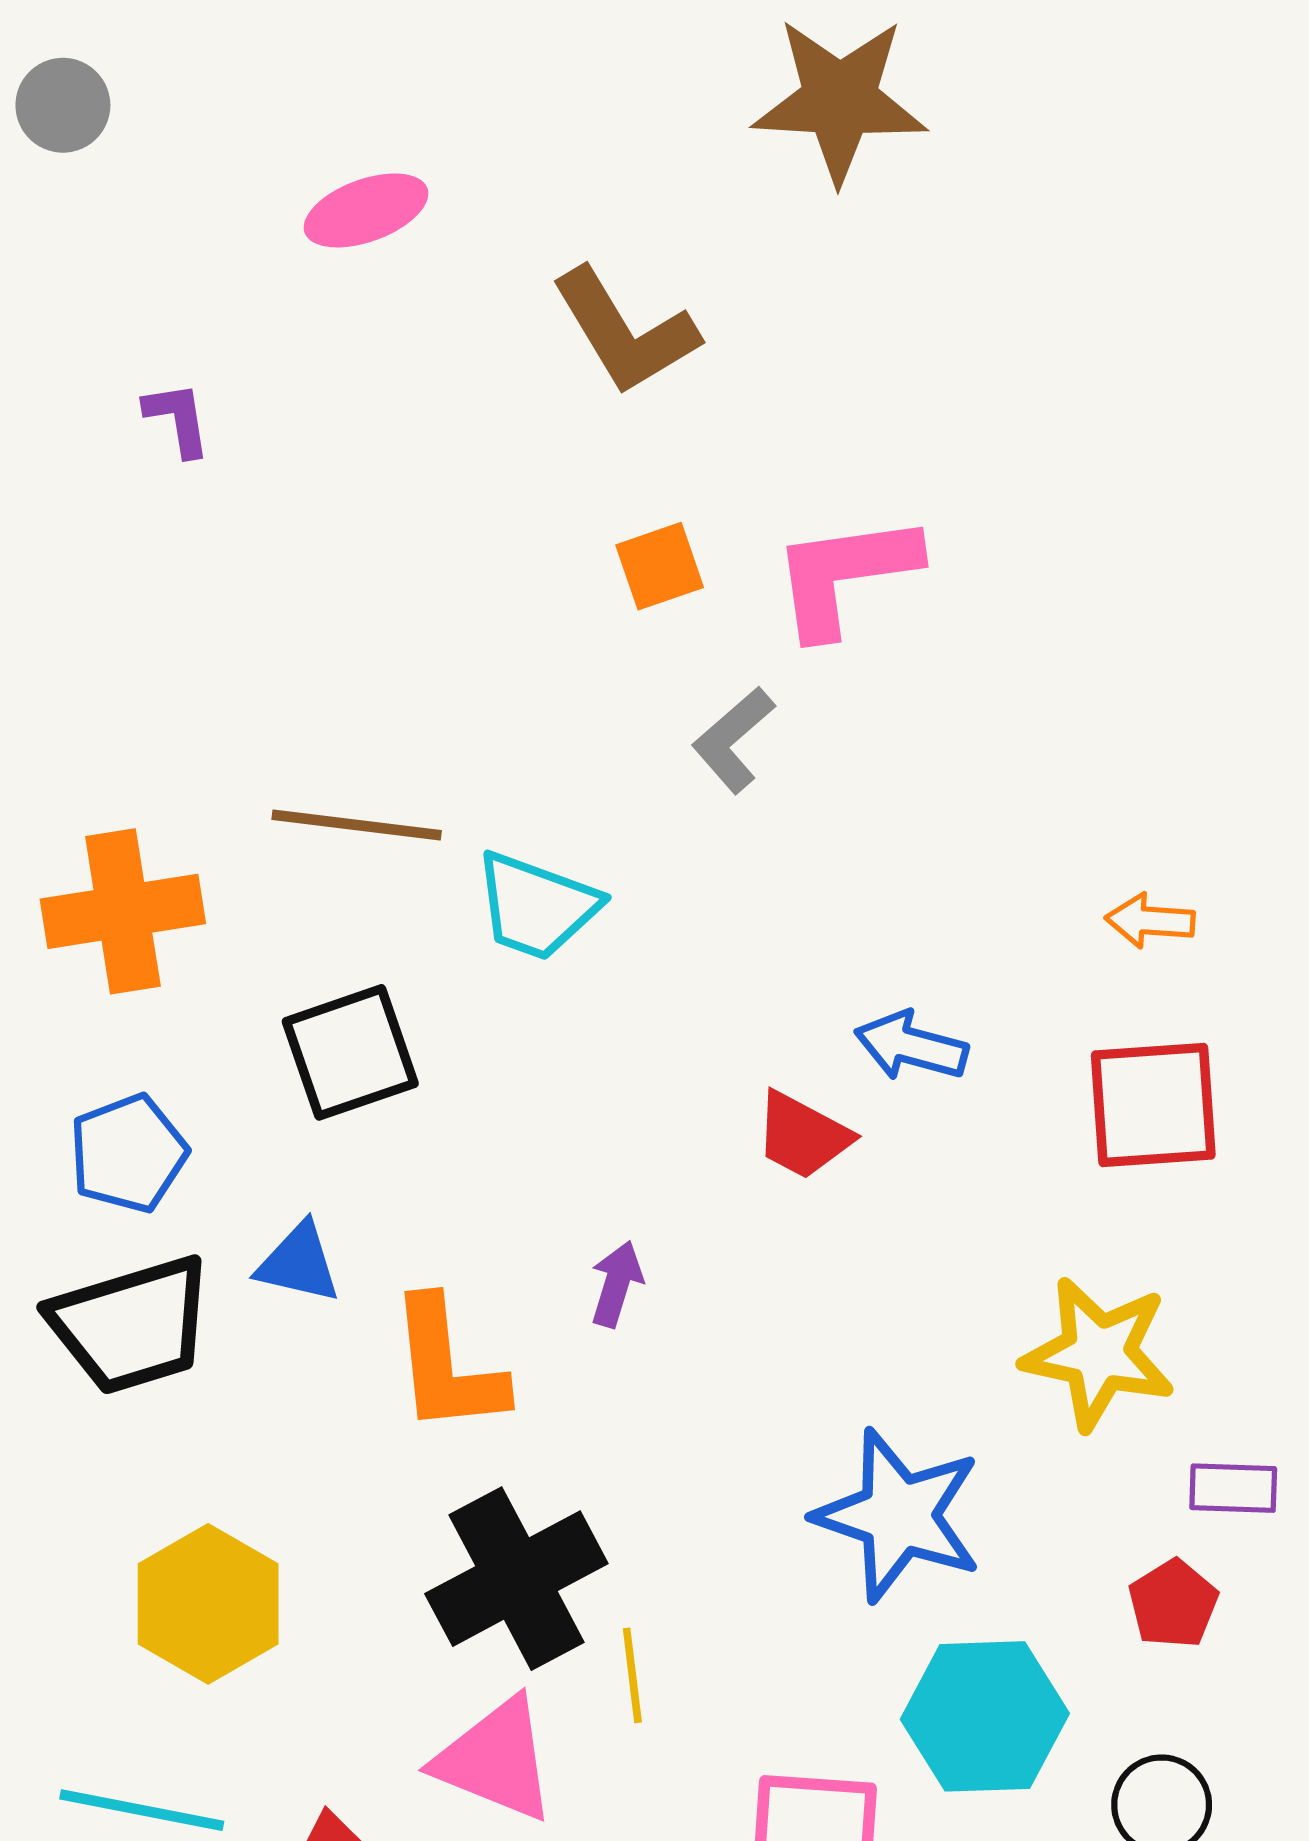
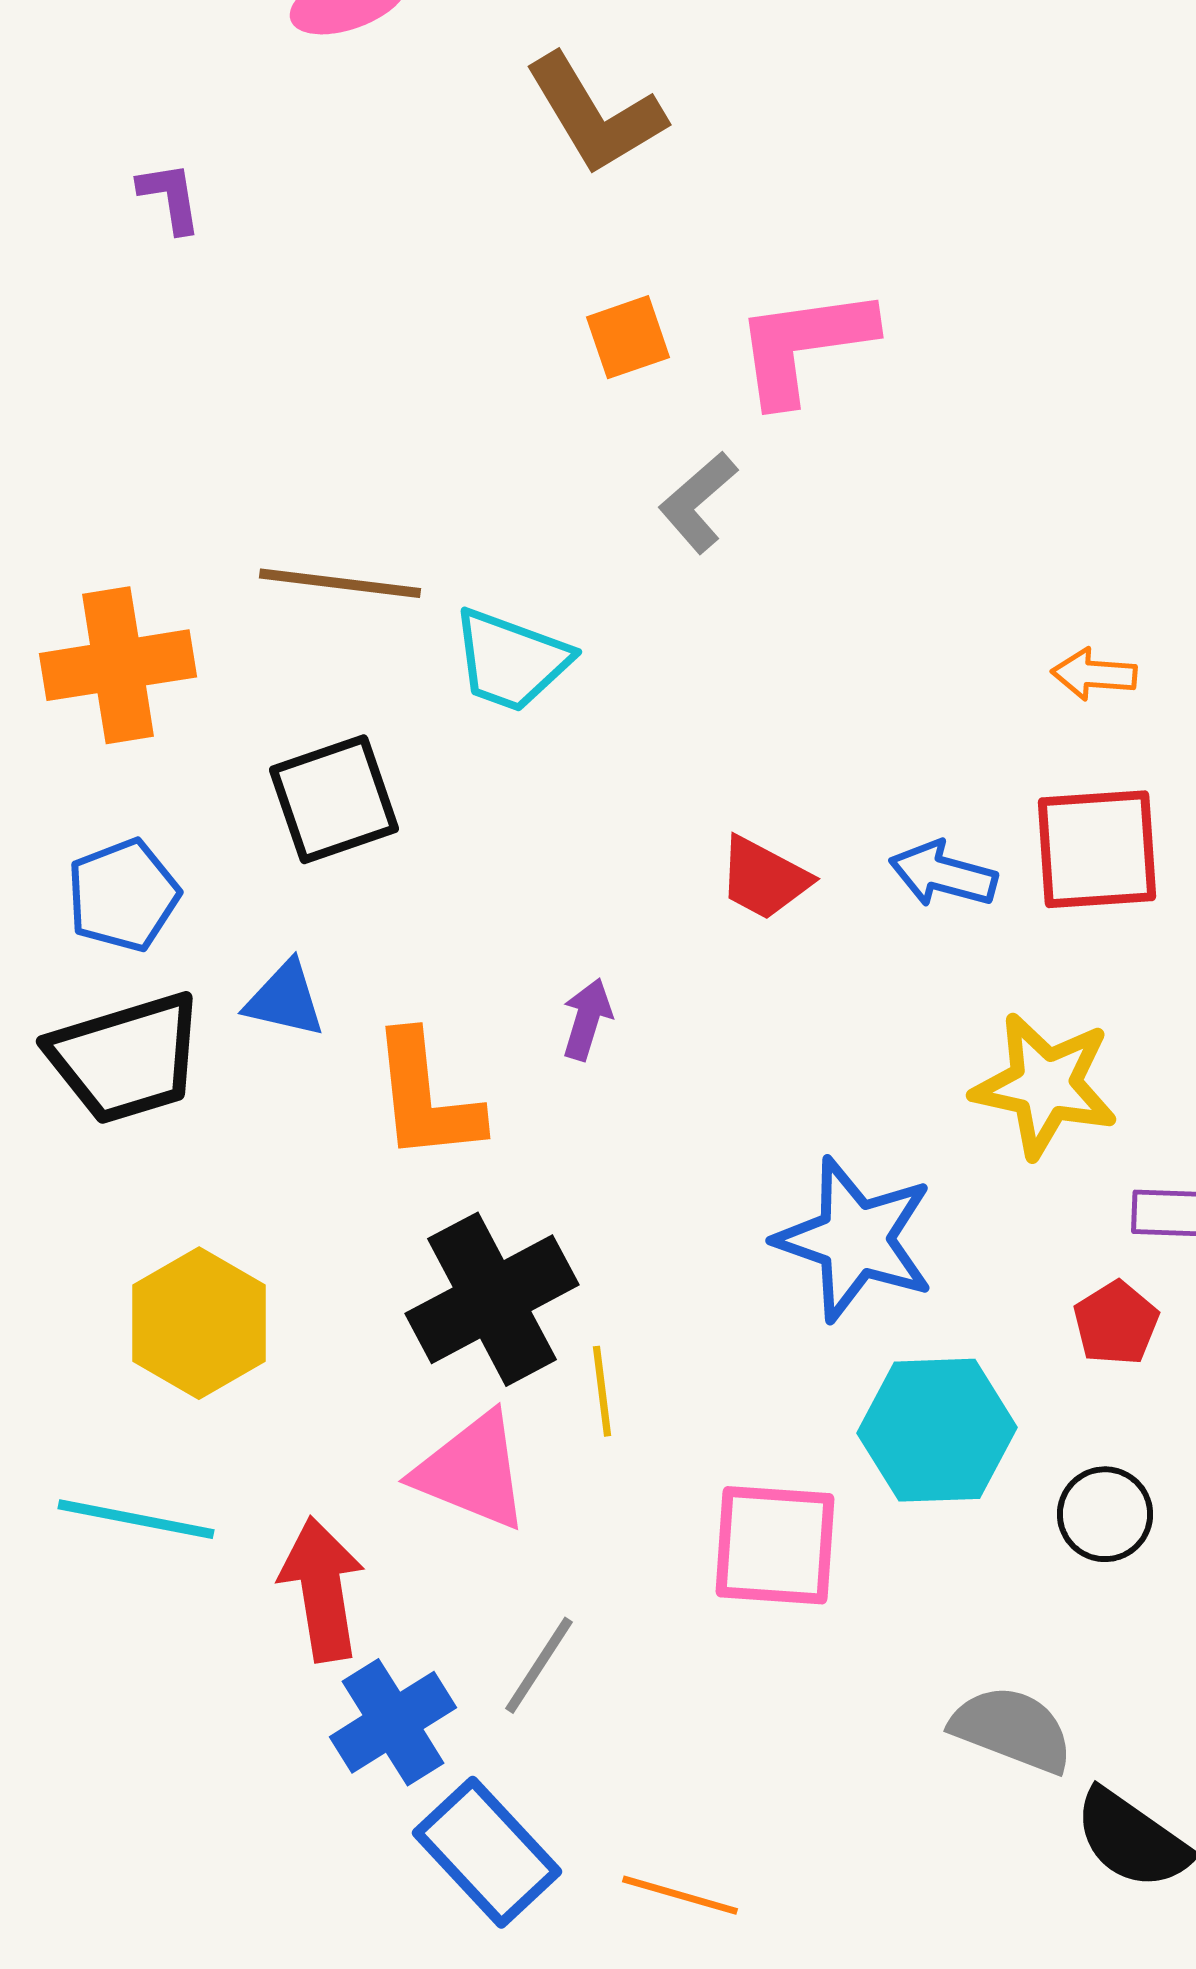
blue arrow: (911, 1046) -> (943, 874), moved

